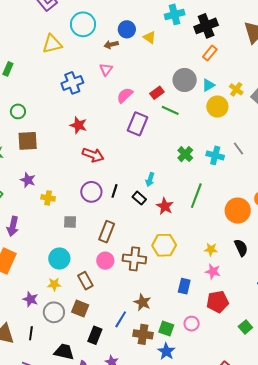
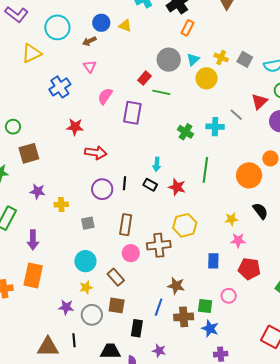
pink semicircle: (125, 95) -> (105, 96), moved
red pentagon: (218, 302) -> (249, 269), turned 30

